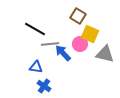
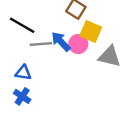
blue arrow: (63, 53) -> (61, 41), moved
blue cross: (44, 86) -> (22, 96), moved

